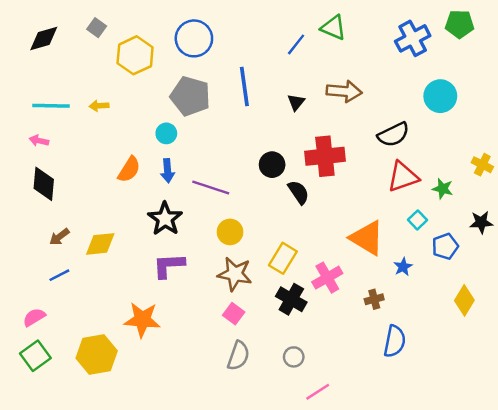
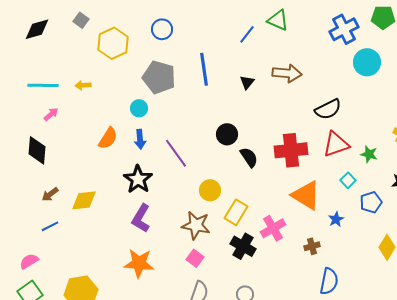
blue circle: (194, 38) -> (162, 29), size x0.7
cyan circle: (440, 96) -> (367, 62), moved
pink arrow: (39, 141) -> (51, 114), moved, turned 126
red cross: (325, 156) -> (291, 150), moved
purple line: (211, 187) -> (176, 153), turned 36
yellow circle: (230, 232) -> (210, 190), moved
purple L-shape: (169, 266) -> (141, 218), turned -56
orange star: (142, 320) -> (139, 263), moved

